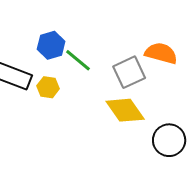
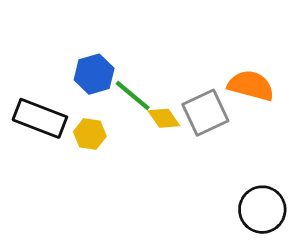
yellow diamond: (125, 110) -> (164, 118), moved, size x0.6

